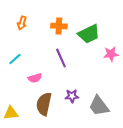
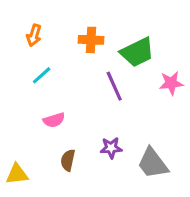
purple line: (61, 58) -> (114, 86), moved
cyan line: (15, 59) -> (42, 75), moved
brown semicircle: (44, 104) -> (68, 160), size x0.6

